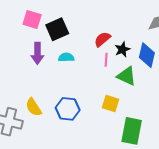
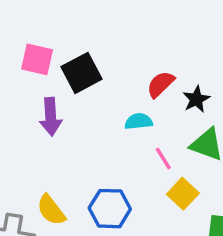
cyan semicircle: (66, 57) -> (139, 121), moved
pink line: (106, 60) -> (163, 159), moved, turned -32
yellow square: (110, 103) -> (183, 194), turned 30

